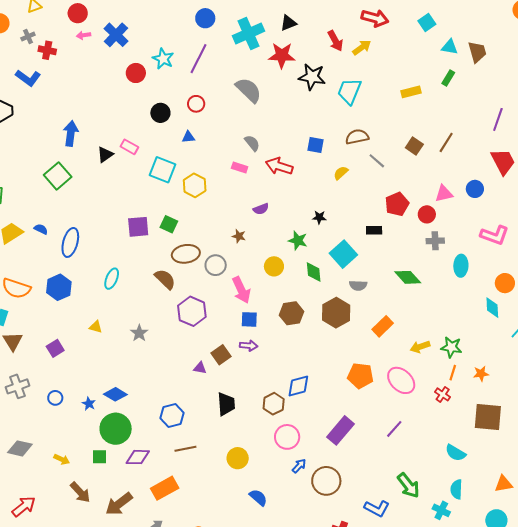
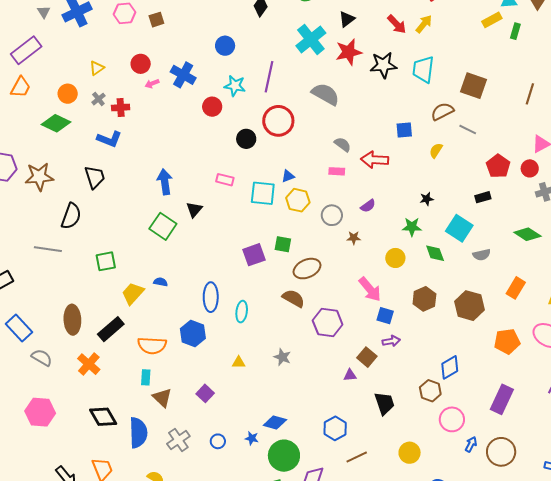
blue circle: (205, 18) -> (225, 46), moved
yellow rectangle: (411, 92) -> (492, 20), moved
red circle: (196, 104) -> (278, 121), size x1.8
blue triangle: (188, 137) -> (288, 176), moved
brown square: (414, 146) -> (474, 86), moved, size x1.5
black triangle: (105, 154) -> (194, 209), moved
blue ellipse: (70, 242) -> (211, 297), moved
gray circle: (216, 265) -> (332, 215), moved
brown hexagon: (336, 313) -> (470, 306), moved
blue square: (249, 319) -> (385, 316), turned 30

